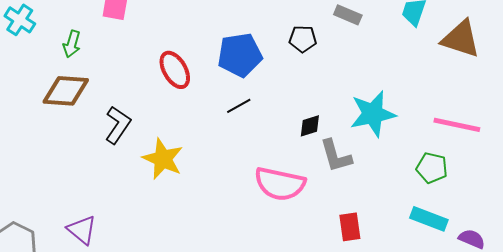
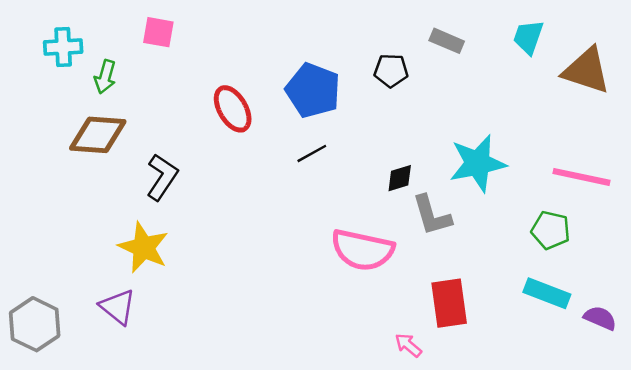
cyan cross: (20, 20) -> (63, 47), moved, turned -36
blue pentagon: (240, 55) -> (313, 90), turned 30
yellow star: (163, 159) -> (144, 247), moved
red rectangle: (350, 227) -> (449, 303), size x1.4

